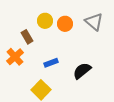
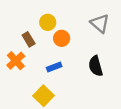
orange circle: (65, 24) -> (62, 38), moved
black semicircle: (82, 71) -> (96, 66), moved, turned -66

